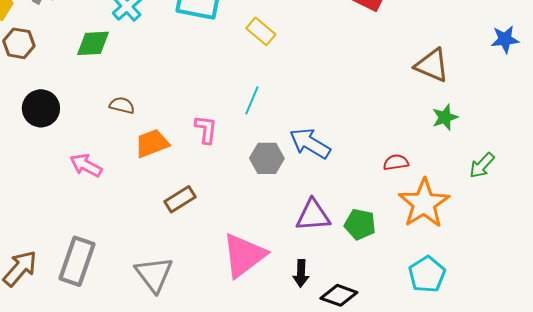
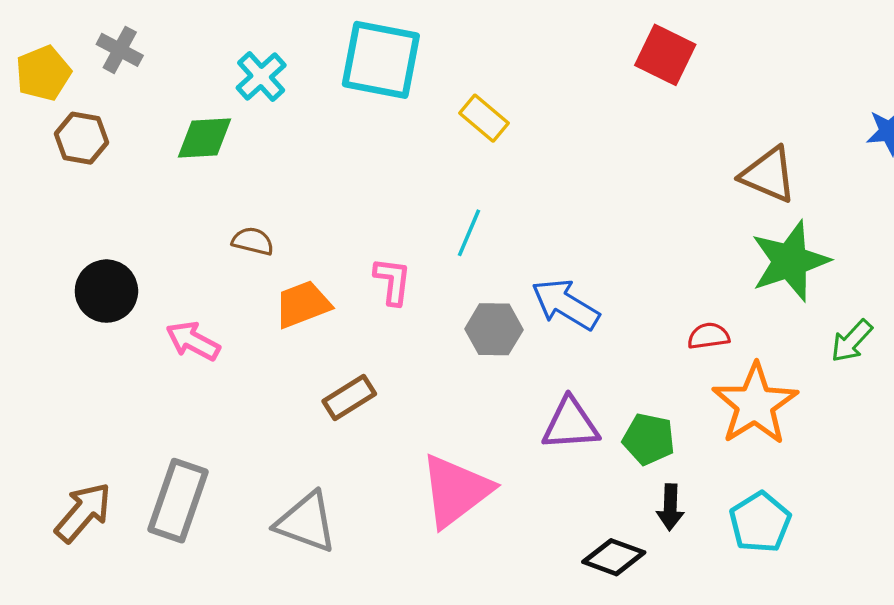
black circle: (41, 108) -> (106, 291), moved
green star: (445, 117) -> (790, 261), size x1.8
black arrow: (301, 273) -> (670, 507), moved
gray triangle: (154, 274) -> (306, 522), turned -33

